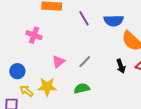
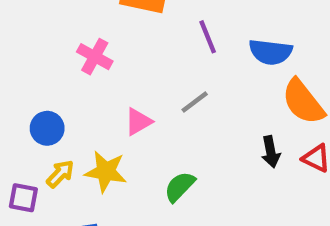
gray line: (85, 62) -> (195, 102), moved
green semicircle: (82, 88) -> (180, 187), turned -42
yellow arrow: (27, 91) -> (60, 174), turned 88

